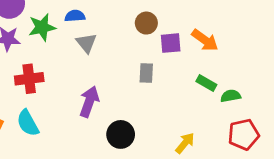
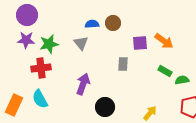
blue semicircle: (75, 16) -> (92, 24), moved
brown circle: (146, 23) -> (113, 23), moved
green star: (42, 27) -> (49, 44), moved

